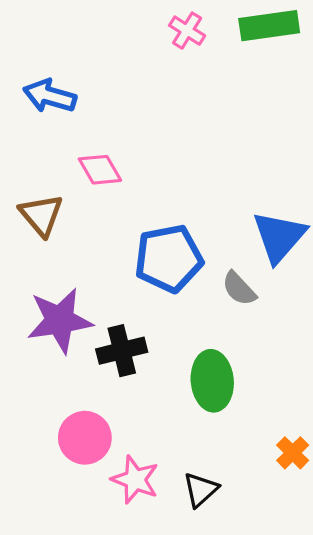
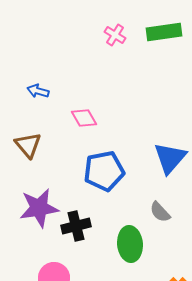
blue arrow: (50, 96) -> (38, 91), moved, size x0.7
pink diamond: (100, 170) -> (84, 118), moved
gray semicircle: (239, 289) -> (160, 212), moved

